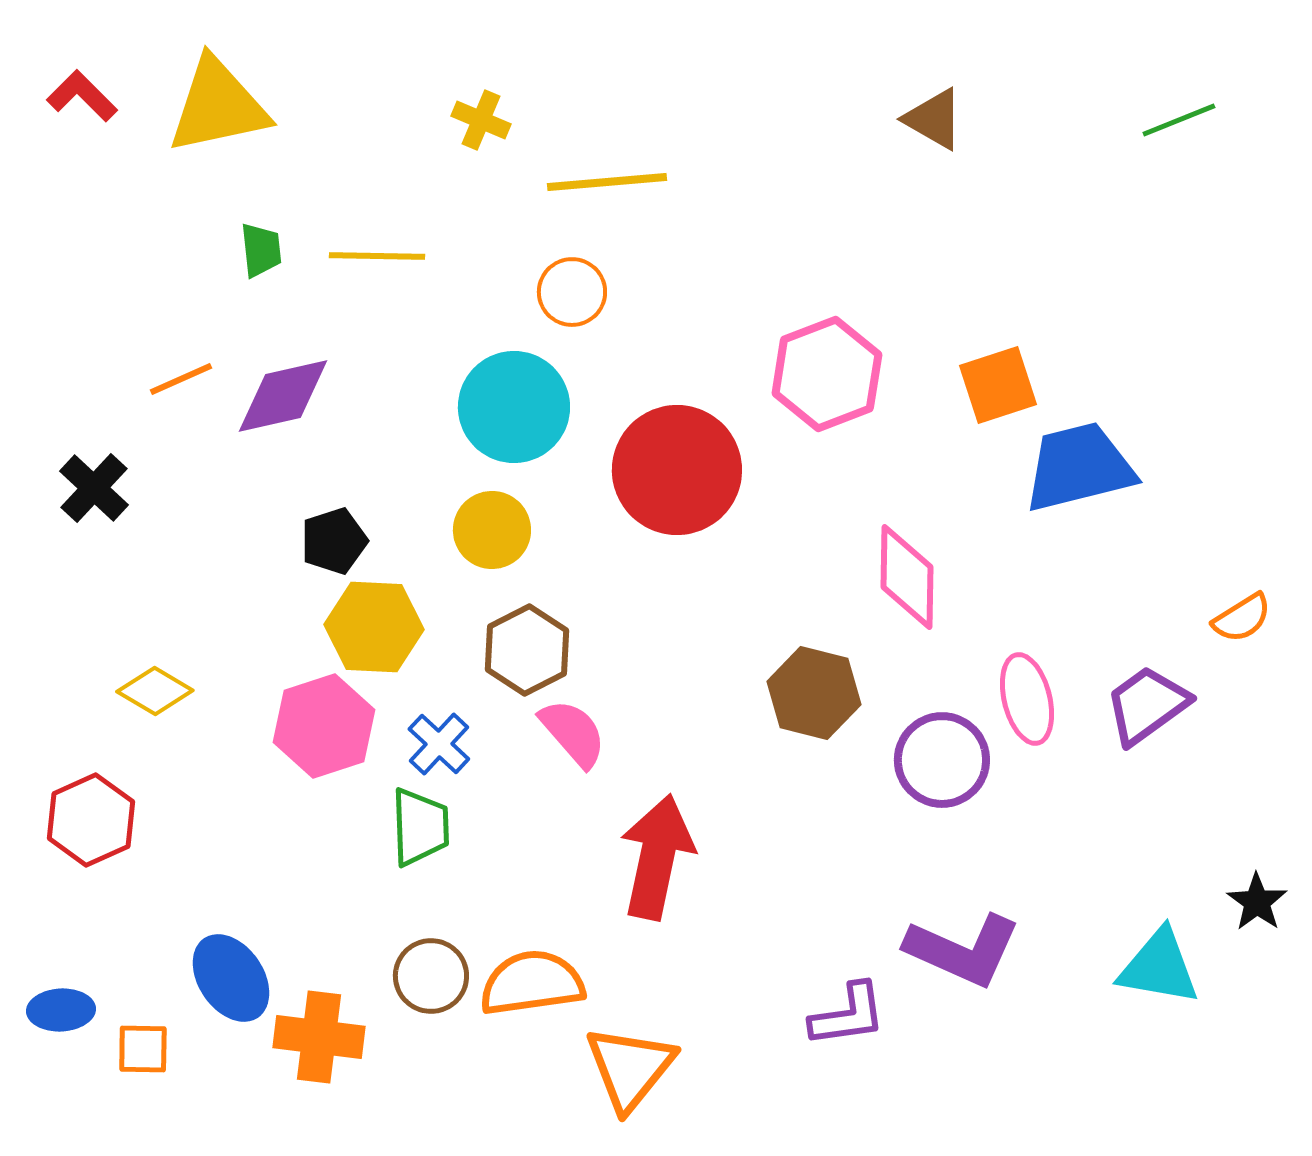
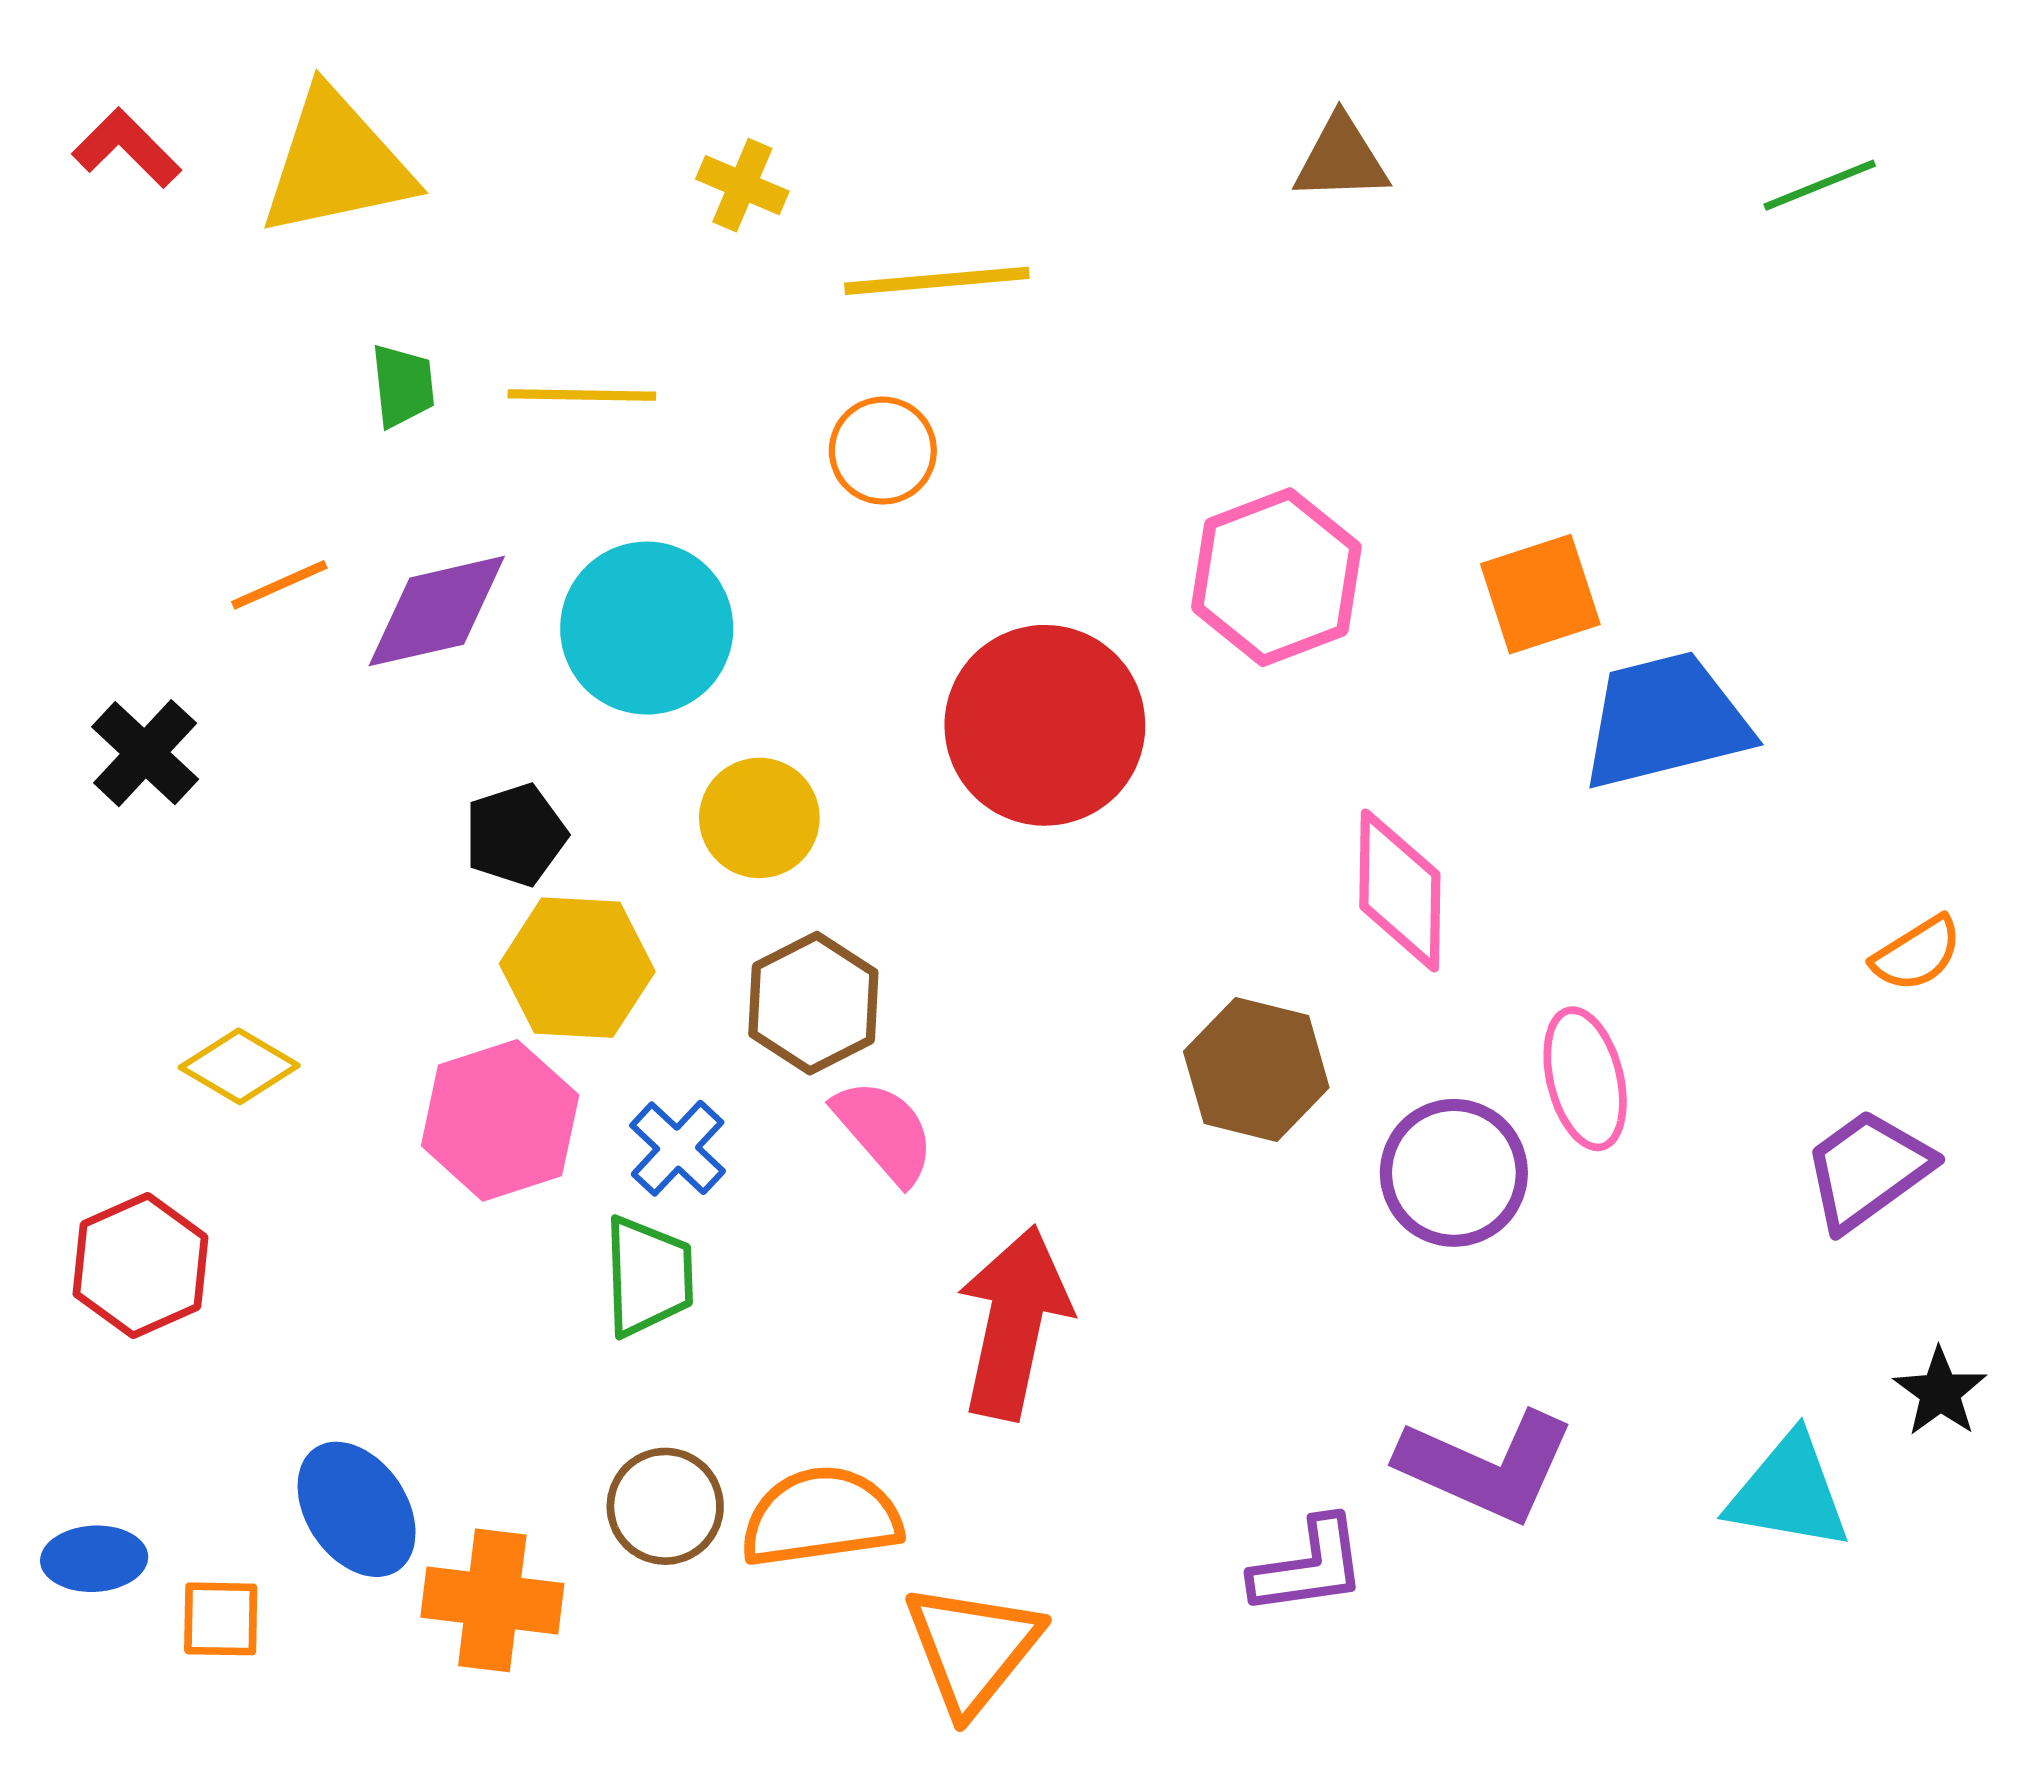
brown triangle: (934, 119) -> (1341, 159), moved, turned -32
cyan circle: (514, 407) -> (647, 628), moved
purple trapezoid: (1147, 705) -> (1868, 1170), moved

